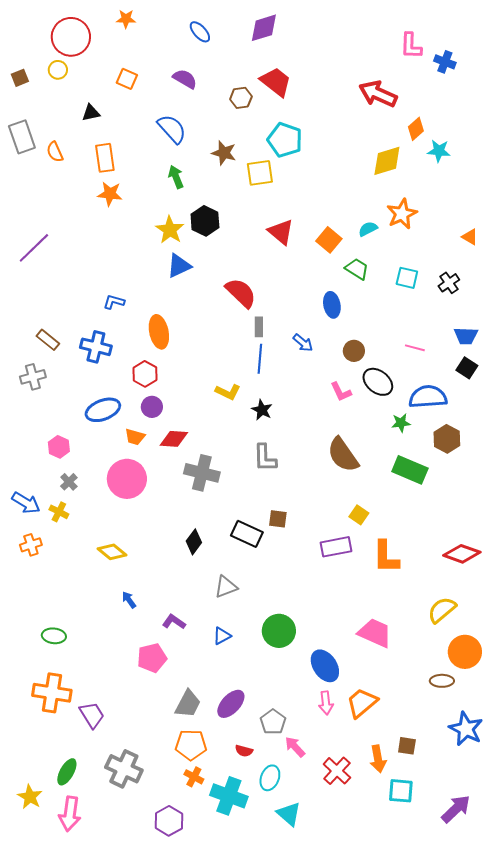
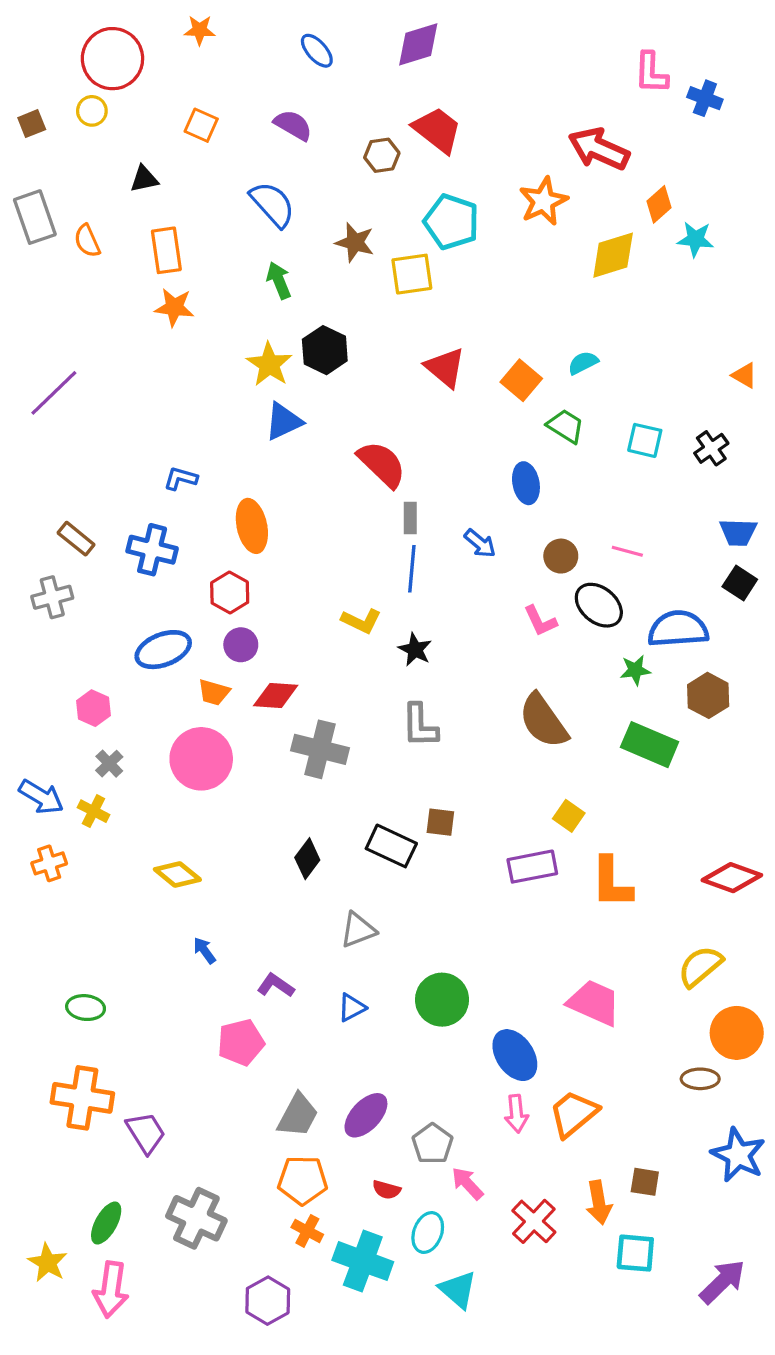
orange star: (402, 214) -> (543, 201), moved
pink line: (415, 348) -> (627, 551), moved

